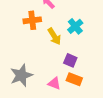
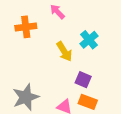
orange cross: (32, 20) -> (26, 27), moved

